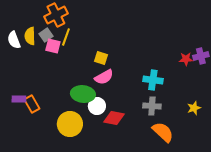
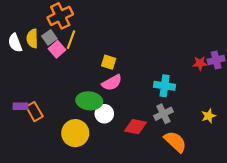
pink square: (53, 46) -> (57, 49), turned 35
gray cross: (152, 106) -> (163, 114), turned -30
red diamond: (114, 118) -> (135, 127), moved

